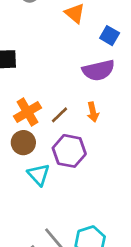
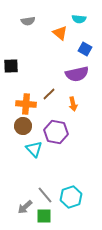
orange cross: (28, 112) -> (26, 104), turned 36
brown line: (60, 115) -> (49, 94), moved

